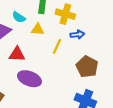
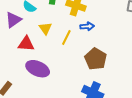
yellow triangle: (38, 29) -> (45, 28), moved, turned 48

